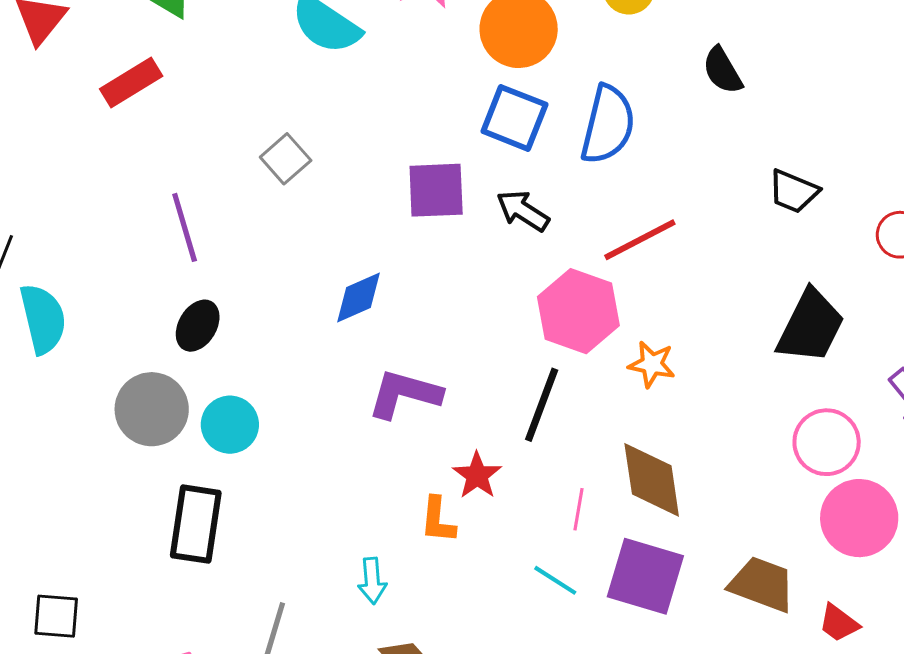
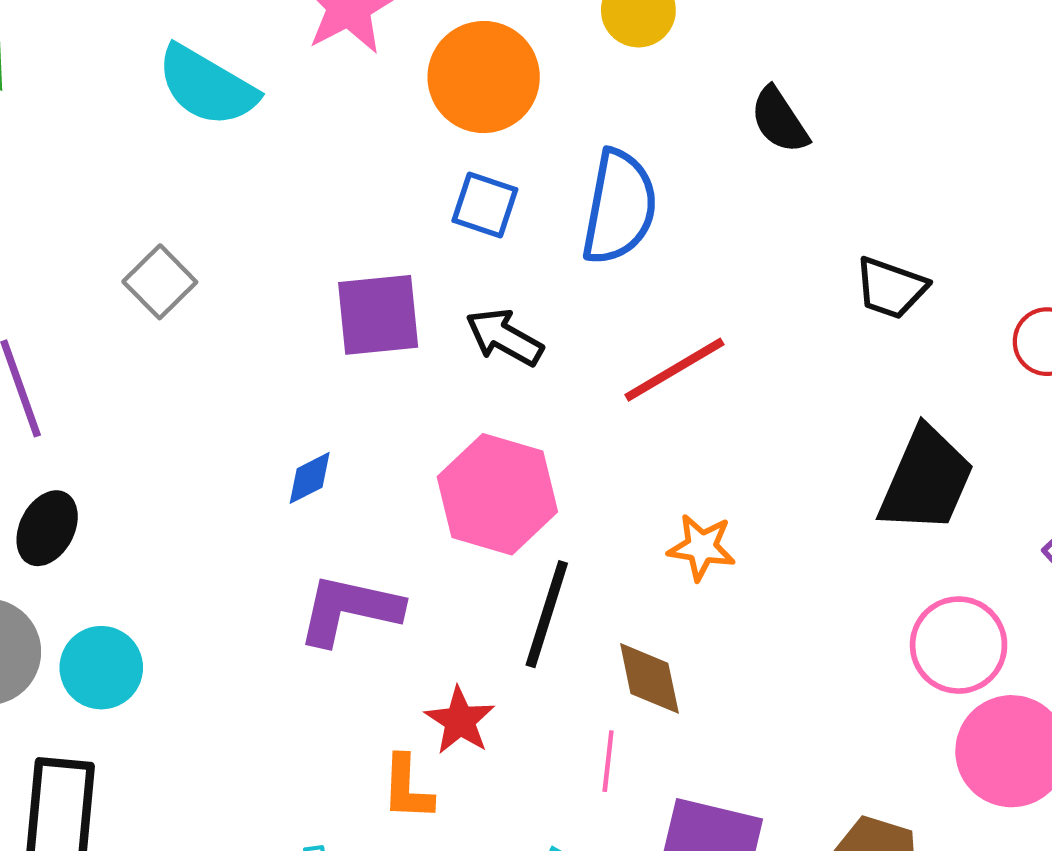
blue square: (514, 118) -> (485, 205), size x0.7
blue diamond: (358, 297) -> (310, 478), moved, size x0.7
pink hexagon: (578, 311) -> (497, 494), moved
brown diamond: (652, 480) -> (649, 678), moved, size x0.7

